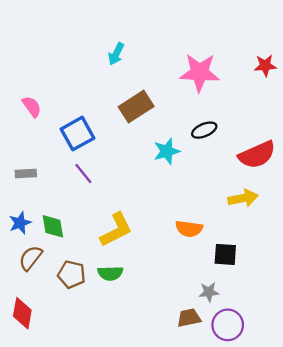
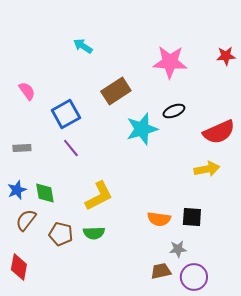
cyan arrow: (116, 54) -> (83, 46), moved, turned 96
cyan star: (167, 151) -> (142, 129), size x1.4
orange semicircle: (189, 229) -> (159, 219), moved

